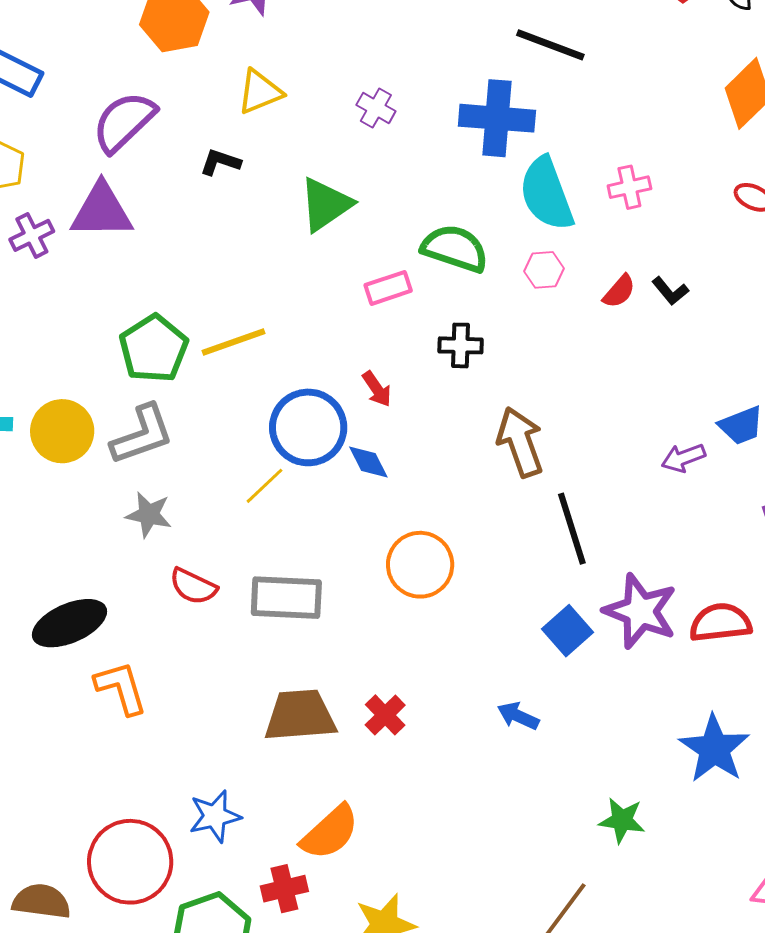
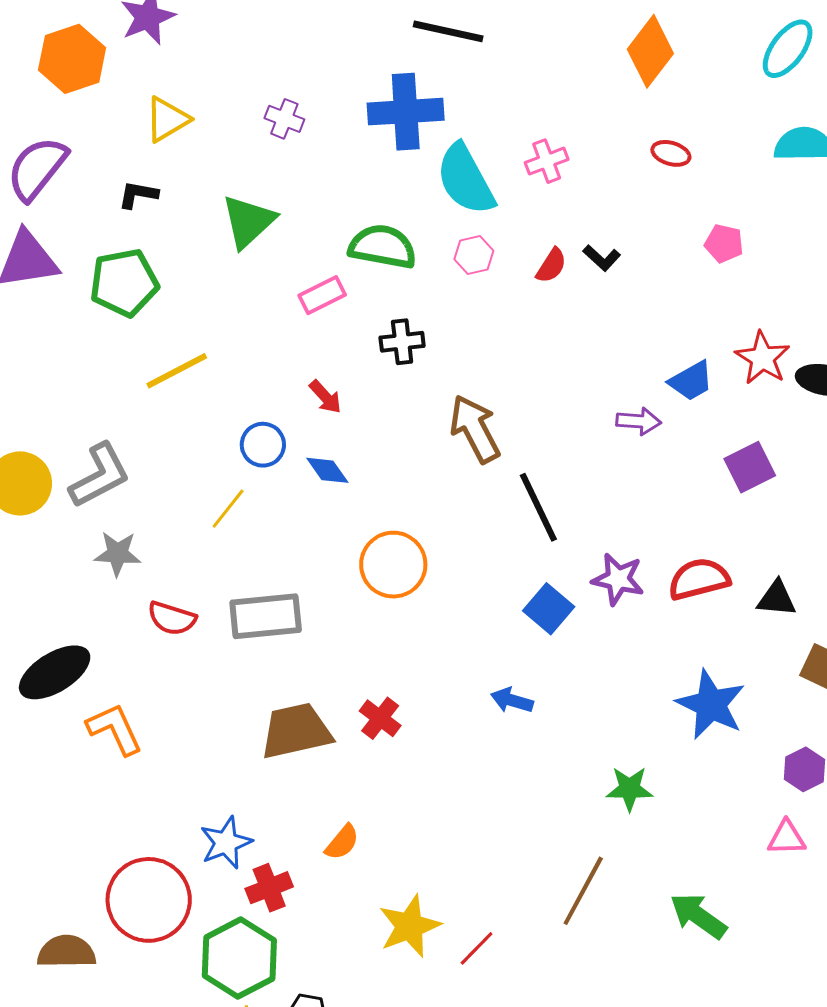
green pentagon: (154, 349) -> (124, 283), moved, turned 30
blue circle: (308, 427) -> (263, 445), size x0.6
purple arrow: (683, 458) -> (639, 421), turned -147
purple star: (640, 611) -> (618, 579), size x0.7
orange semicircle: (330, 832) -> (342, 842), size x0.6
red cross: (284, 889) -> (269, 888), moved

